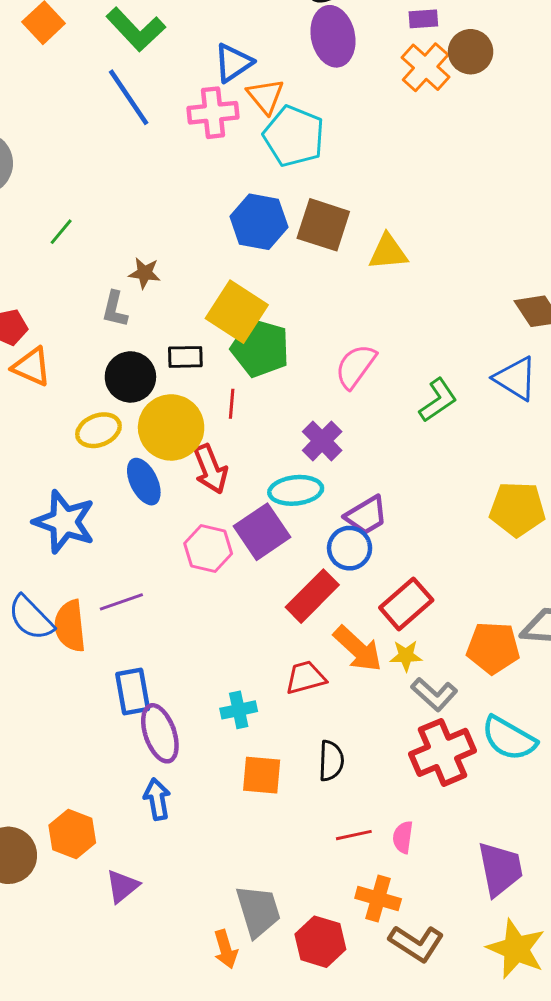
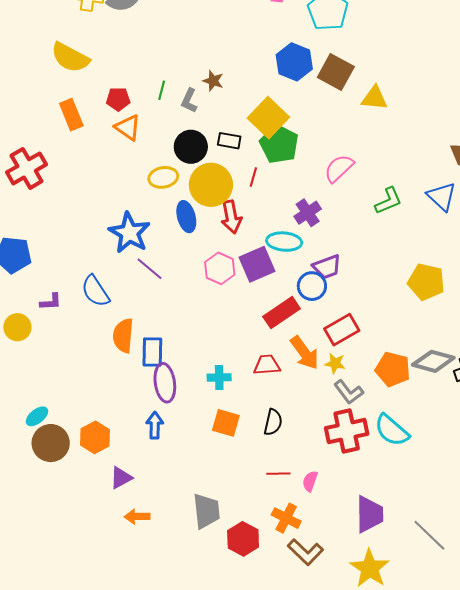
green line: (61, 232) -> (162, 90), moved, turned -36
purple line: (121, 602) -> (150, 269), moved, turned 48
orange semicircle: (70, 626) -> (123, 336), moved
orange arrow: (226, 949) -> (137, 517), moved, turned 95

